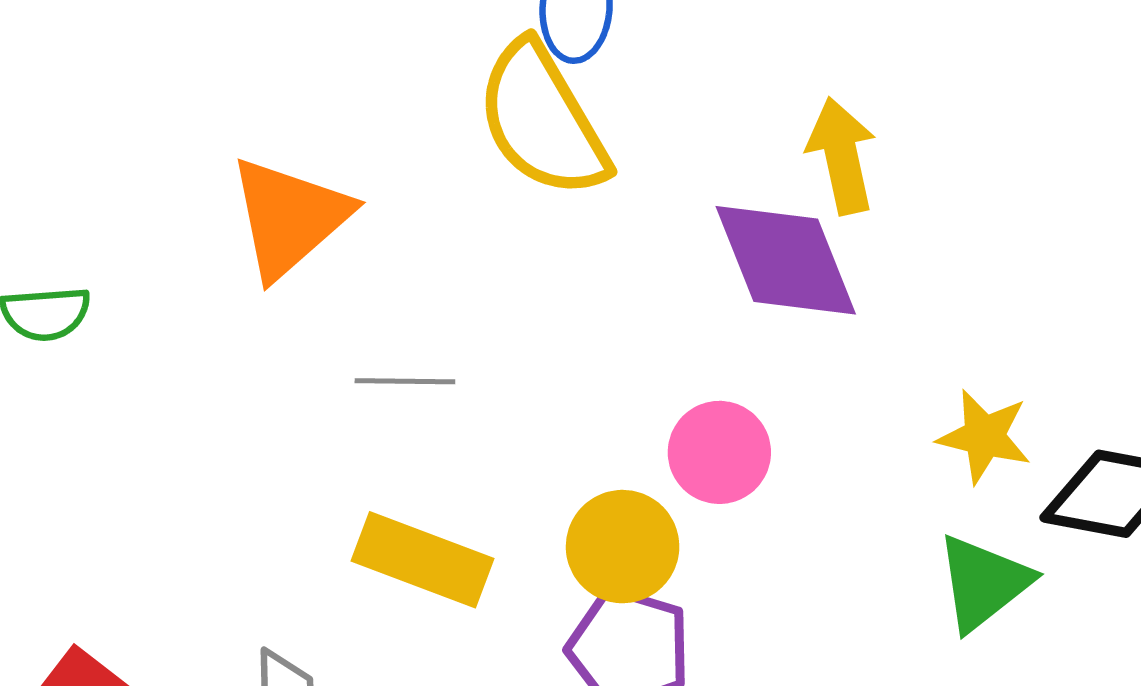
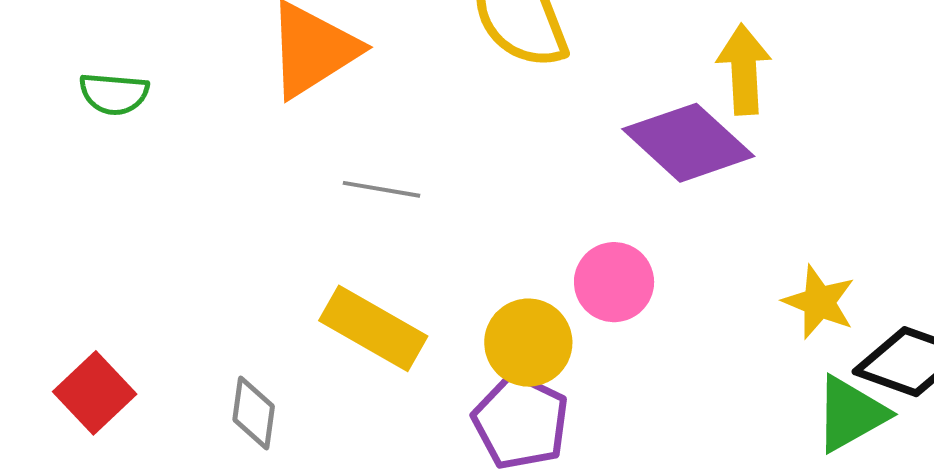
purple diamond: (786, 260) -> (688, 143), turned -35
green triangle: (983, 583) -> (851, 414), moved

